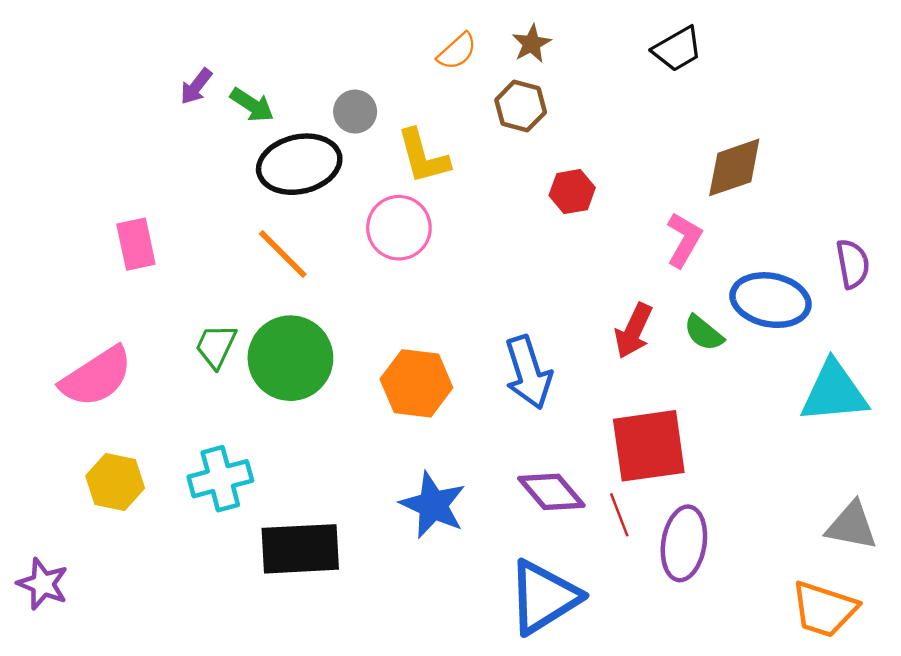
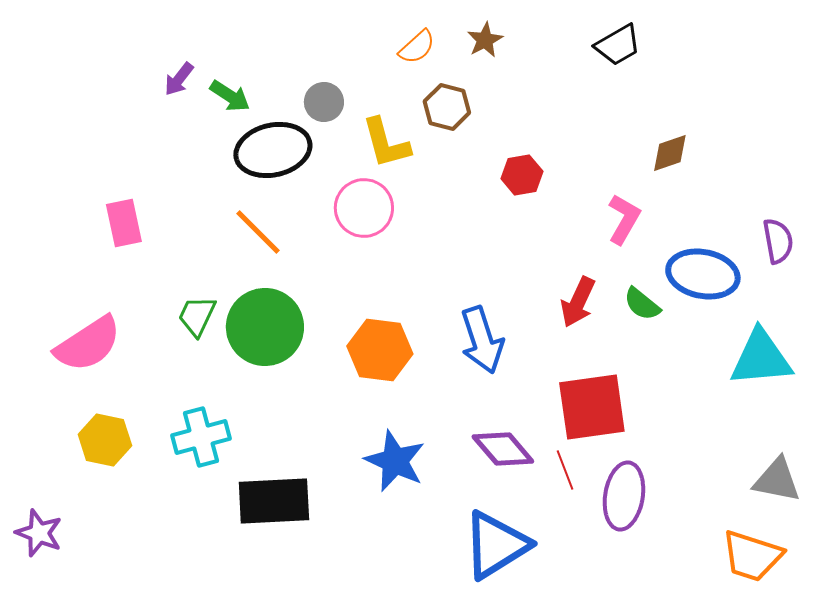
brown hexagon: (521, 106) -> (447, 107), moved
brown diamond: (734, 167) -> (670, 153), size x0.7

